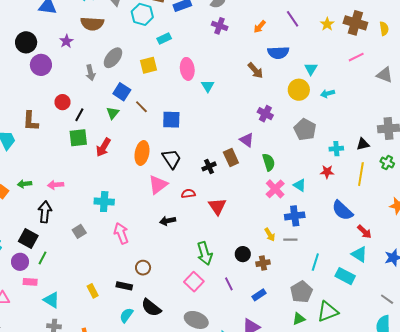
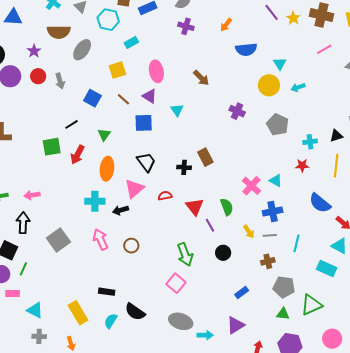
purple line: (293, 19) -> (272, 12), moved
gray ellipse: (113, 58) -> (82, 50), moved
brown arrow: (255, 70) -> (201, 78), moved
cyan triangle: (208, 86) -> (177, 110), moved
red circle: (62, 102) -> (38, 76), moved
brown line: (141, 107) -> (123, 99), moved
green triangle: (113, 113) -> (104, 135), moved
black line: (79, 115) -> (71, 124), moved, turned 32
purple triangle: (247, 140) -> (150, 96), moved
orange ellipse: (142, 153) -> (107, 169), moved
green semicircle: (269, 162) -> (227, 207), moved
black cross: (209, 166) -> (184, 167), turned 32
cyan cross: (104, 202) -> (95, 201), moved
black arrow: (168, 221) -> (121, 210), moved
gray square: (79, 231) -> (58, 240), size x1.6
cyan line: (315, 262) -> (296, 243), moved
brown cross: (263, 263) -> (268, 261), moved
brown circle: (143, 268) -> (131, 246), moved
purple line: (229, 284) -> (210, 225), moved
yellow rectangle: (93, 291) -> (78, 313), moved, size x1.6
gray pentagon: (301, 292) -> (284, 287), turned -30
green triangle: (299, 319) -> (283, 314), turned 32

